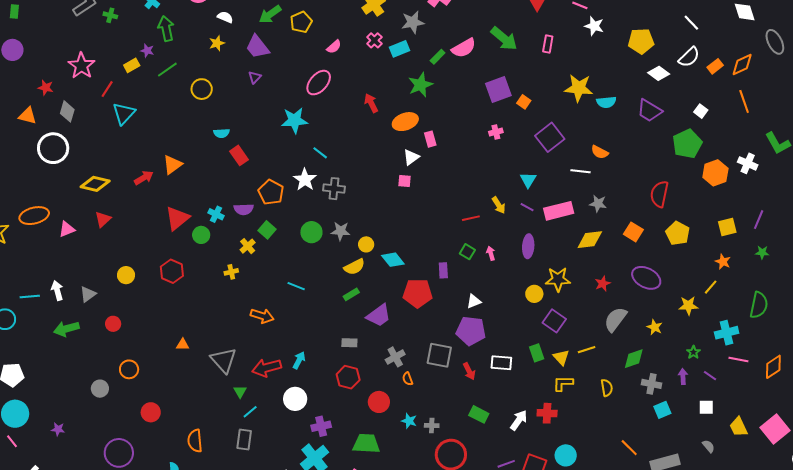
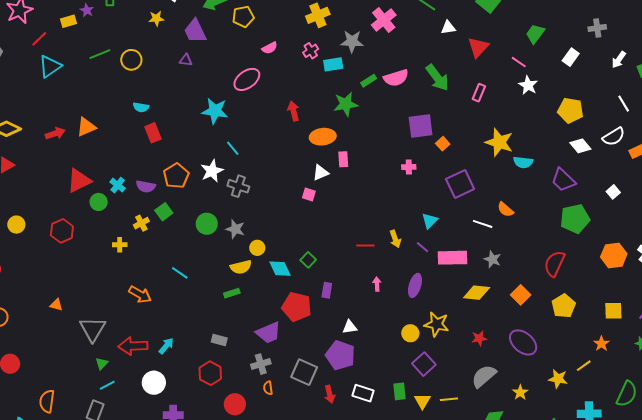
green line: (167, 70) -> (100, 54), moved
purple triangle: (255, 77) -> (186, 60), turned 40
green pentagon: (687, 144) -> (575, 219), moved
green square: (467, 252) -> (308, 260), moved
purple trapezoid: (379, 316) -> (268, 333), moved

